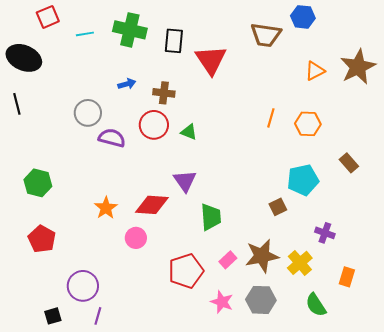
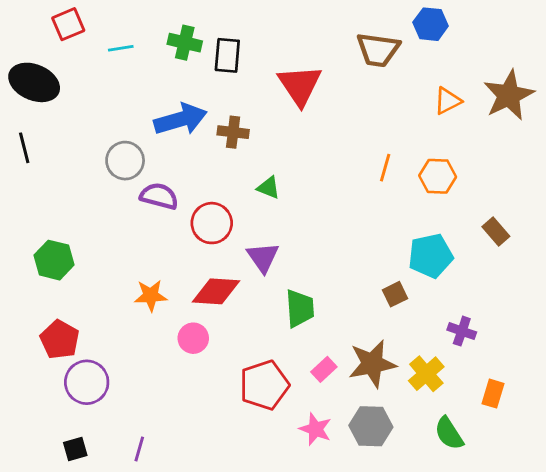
green cross: (130, 30) -> (185, 43), size x0.7
black rectangle: (174, 41) -> (227, 55), moved
blue arrow: (127, 84) -> (180, 119), size x2.0
red circle: (154, 125) -> (212, 223), moved
orange star: (106, 208) -> (151, 296), turned 30
purple circle: (83, 286) -> (87, 382), moved

